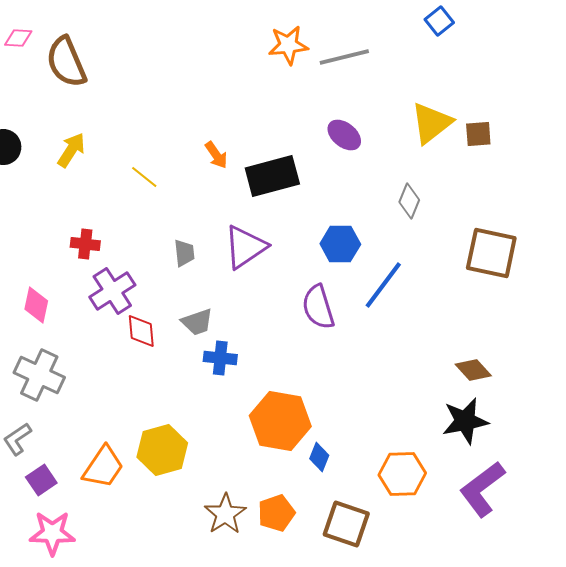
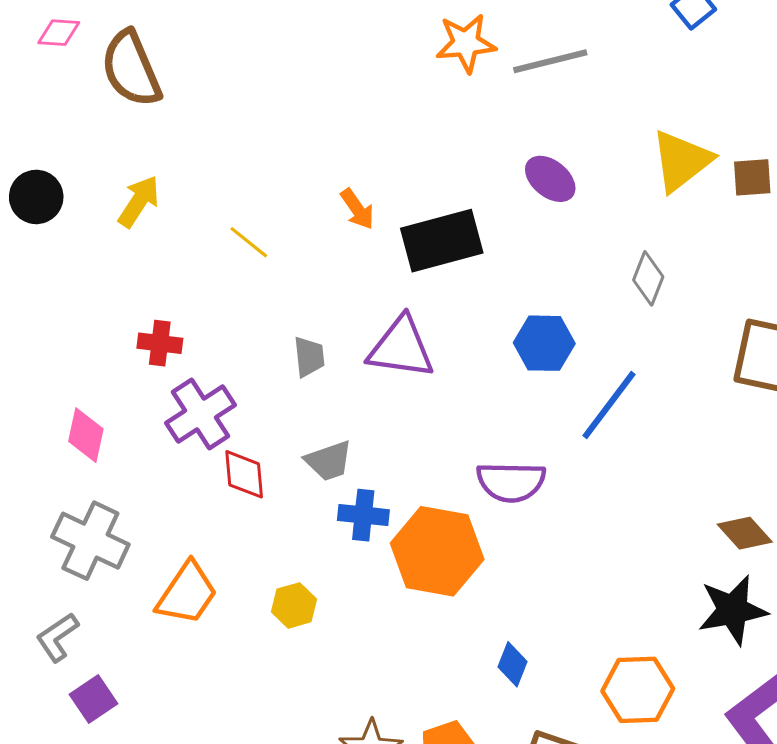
purple triangle: (245, 247) -> (401, 348), turned 42
purple semicircle: (318, 307) -> (511, 482), moved, turned -72
orange hexagon: (280, 421) -> (437, 551), moved
yellow hexagon: (162, 450) -> (294, 605), moved, size x0.6
orange trapezoid: (103, 467) -> (187, 593), moved

